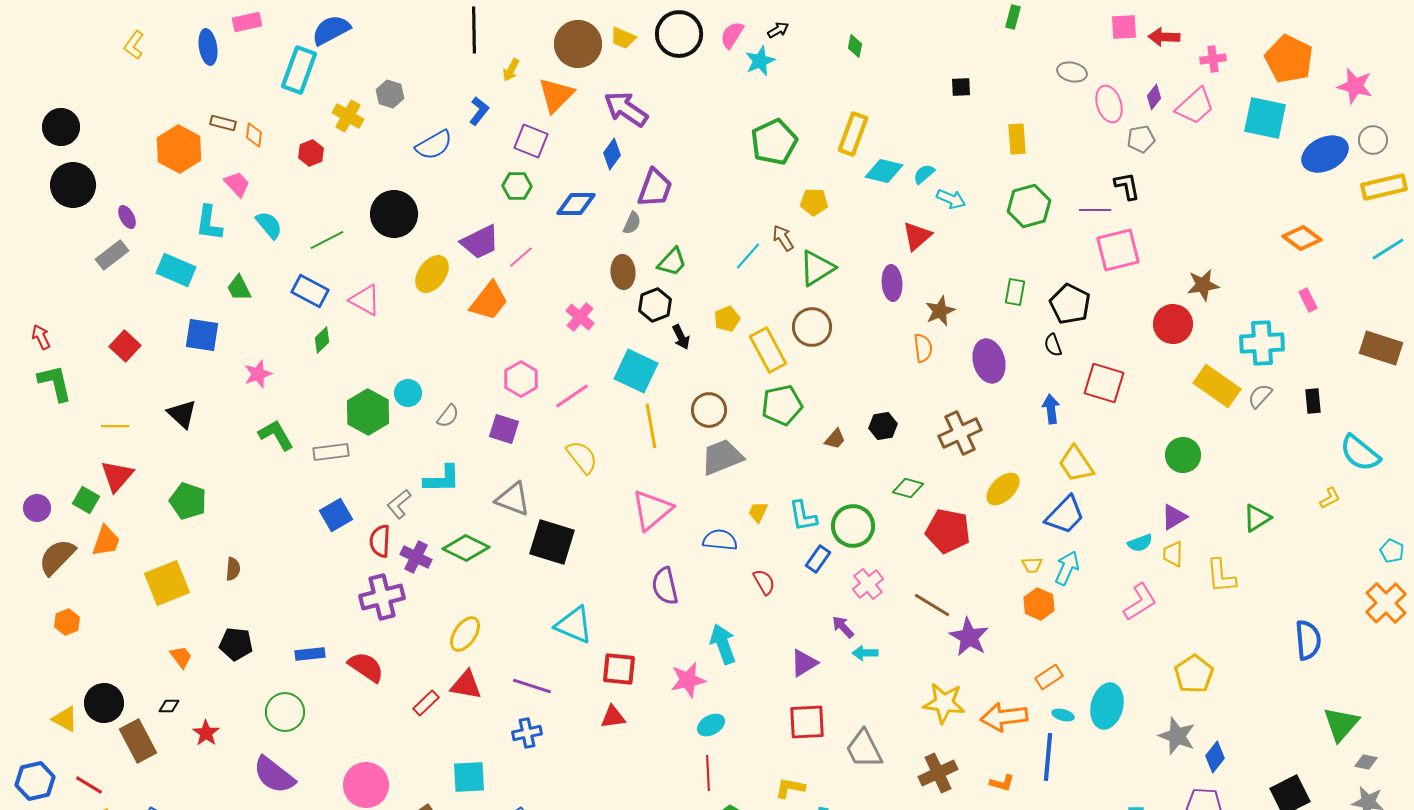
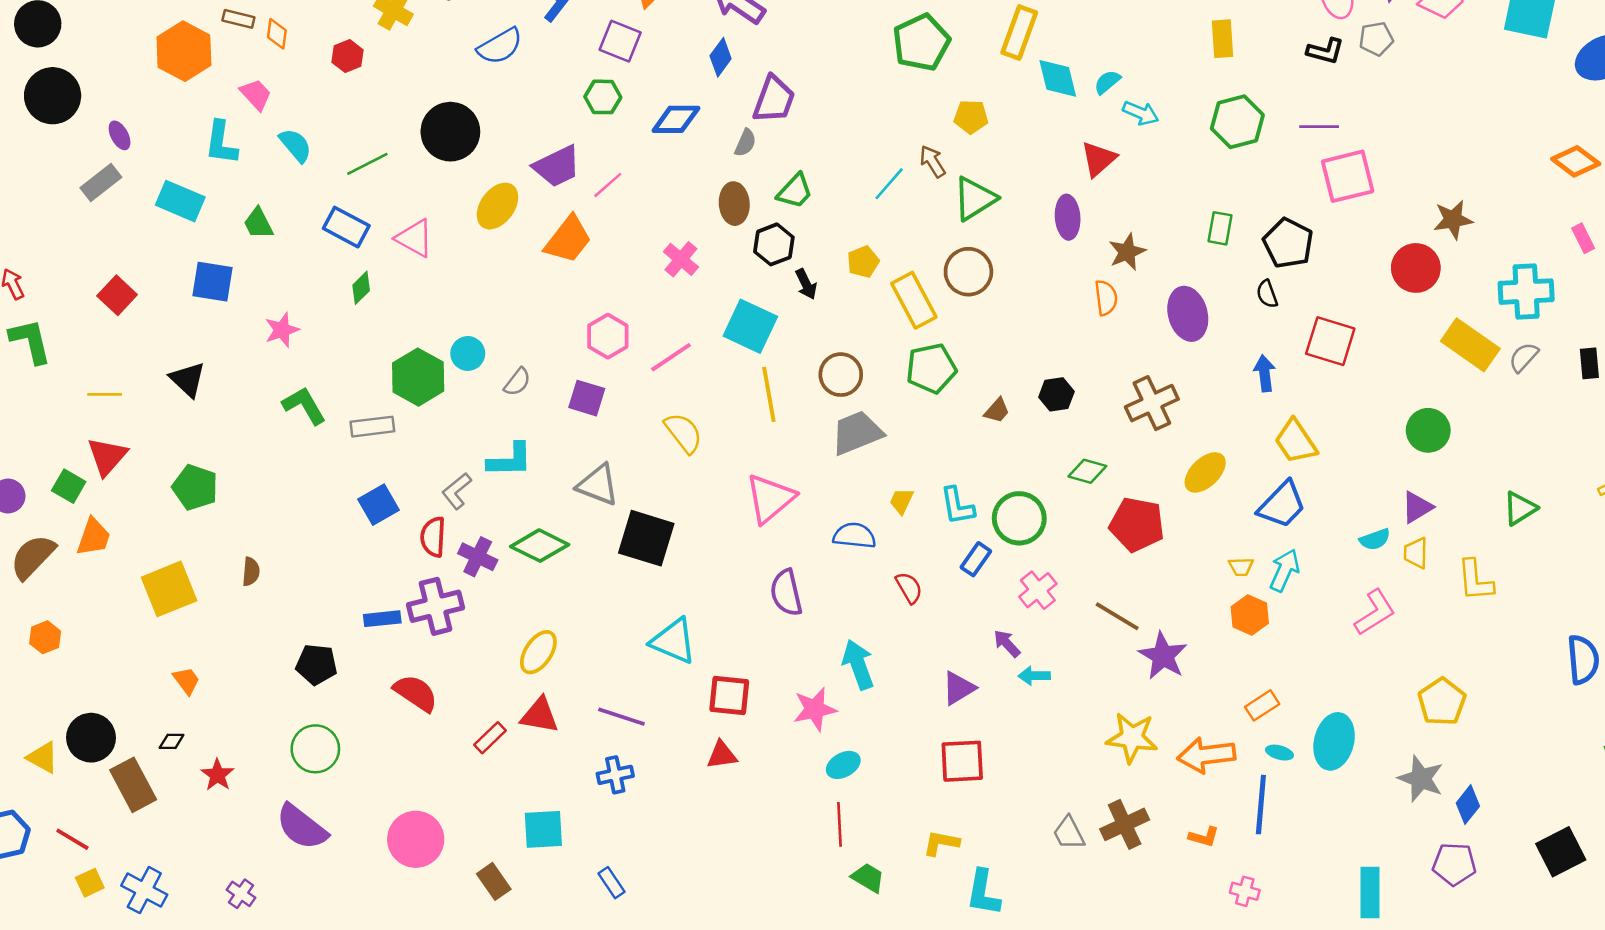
cyan diamond: (884, 171) -> (1058, 78), turned 63
black L-shape: (1127, 186) -> (1325, 51), moved, turned 116
black pentagon: (236, 644) -> (317, 665), moved
blue rectangle: (310, 654) -> (382, 619), moved
gray trapezoid: (864, 749) -> (1069, 833), moved, size x0.7

